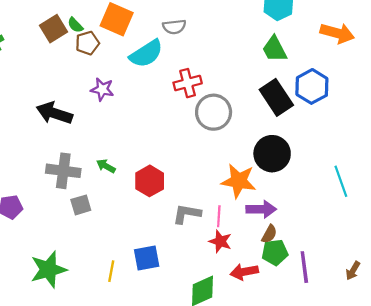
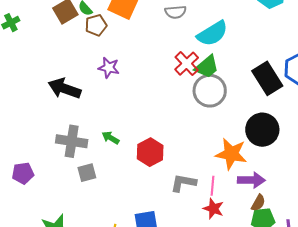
green trapezoid: (274, 49) -> (207, 67), moved, turned -104
cyan semicircle: (146, 54) -> (212, 34), moved
red cross: (188, 83) -> (187, 64), turned -30

